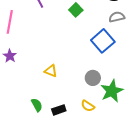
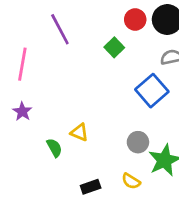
green semicircle: (37, 105) -> (54, 148), moved

